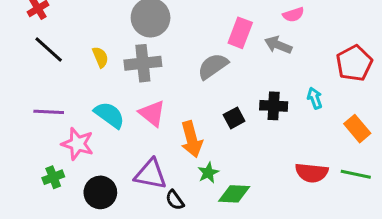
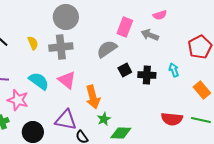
black square: (234, 118) -> (125, 70), moved

